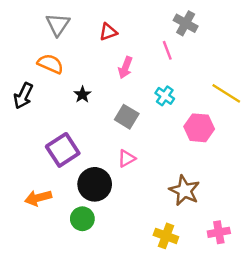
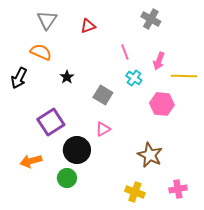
pink line: (167, 50) -> (125, 52), moved
pink arrow: (125, 68) -> (159, 61), moved
yellow line: (226, 93) -> (184, 76), turned -30

